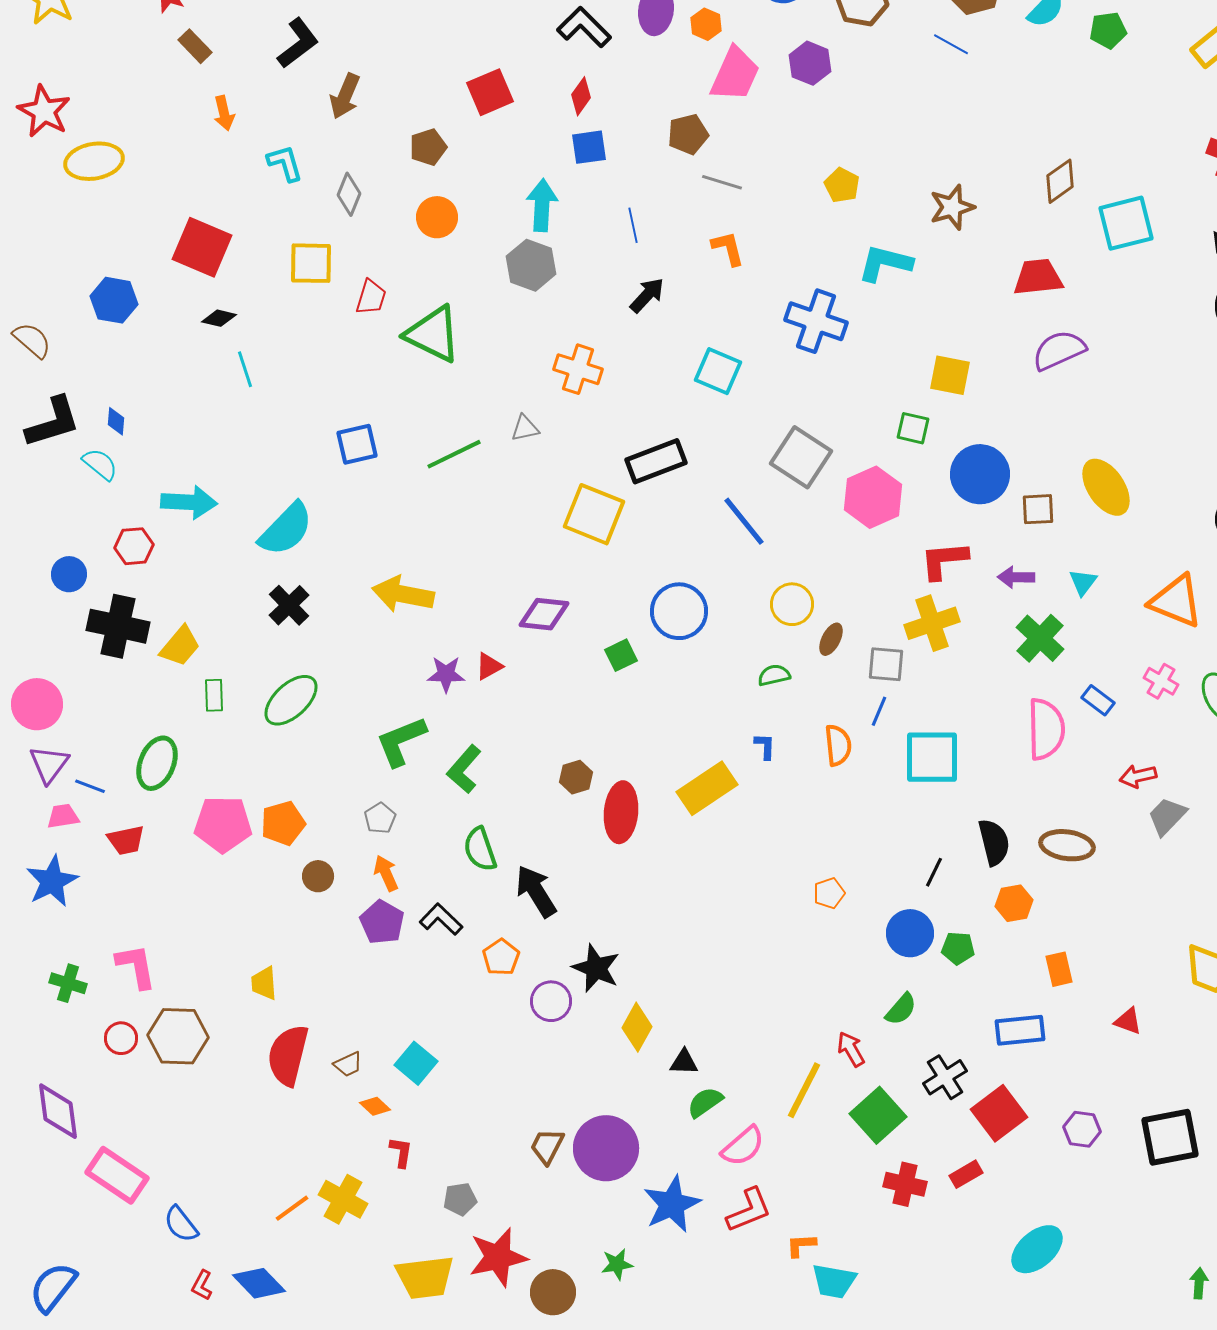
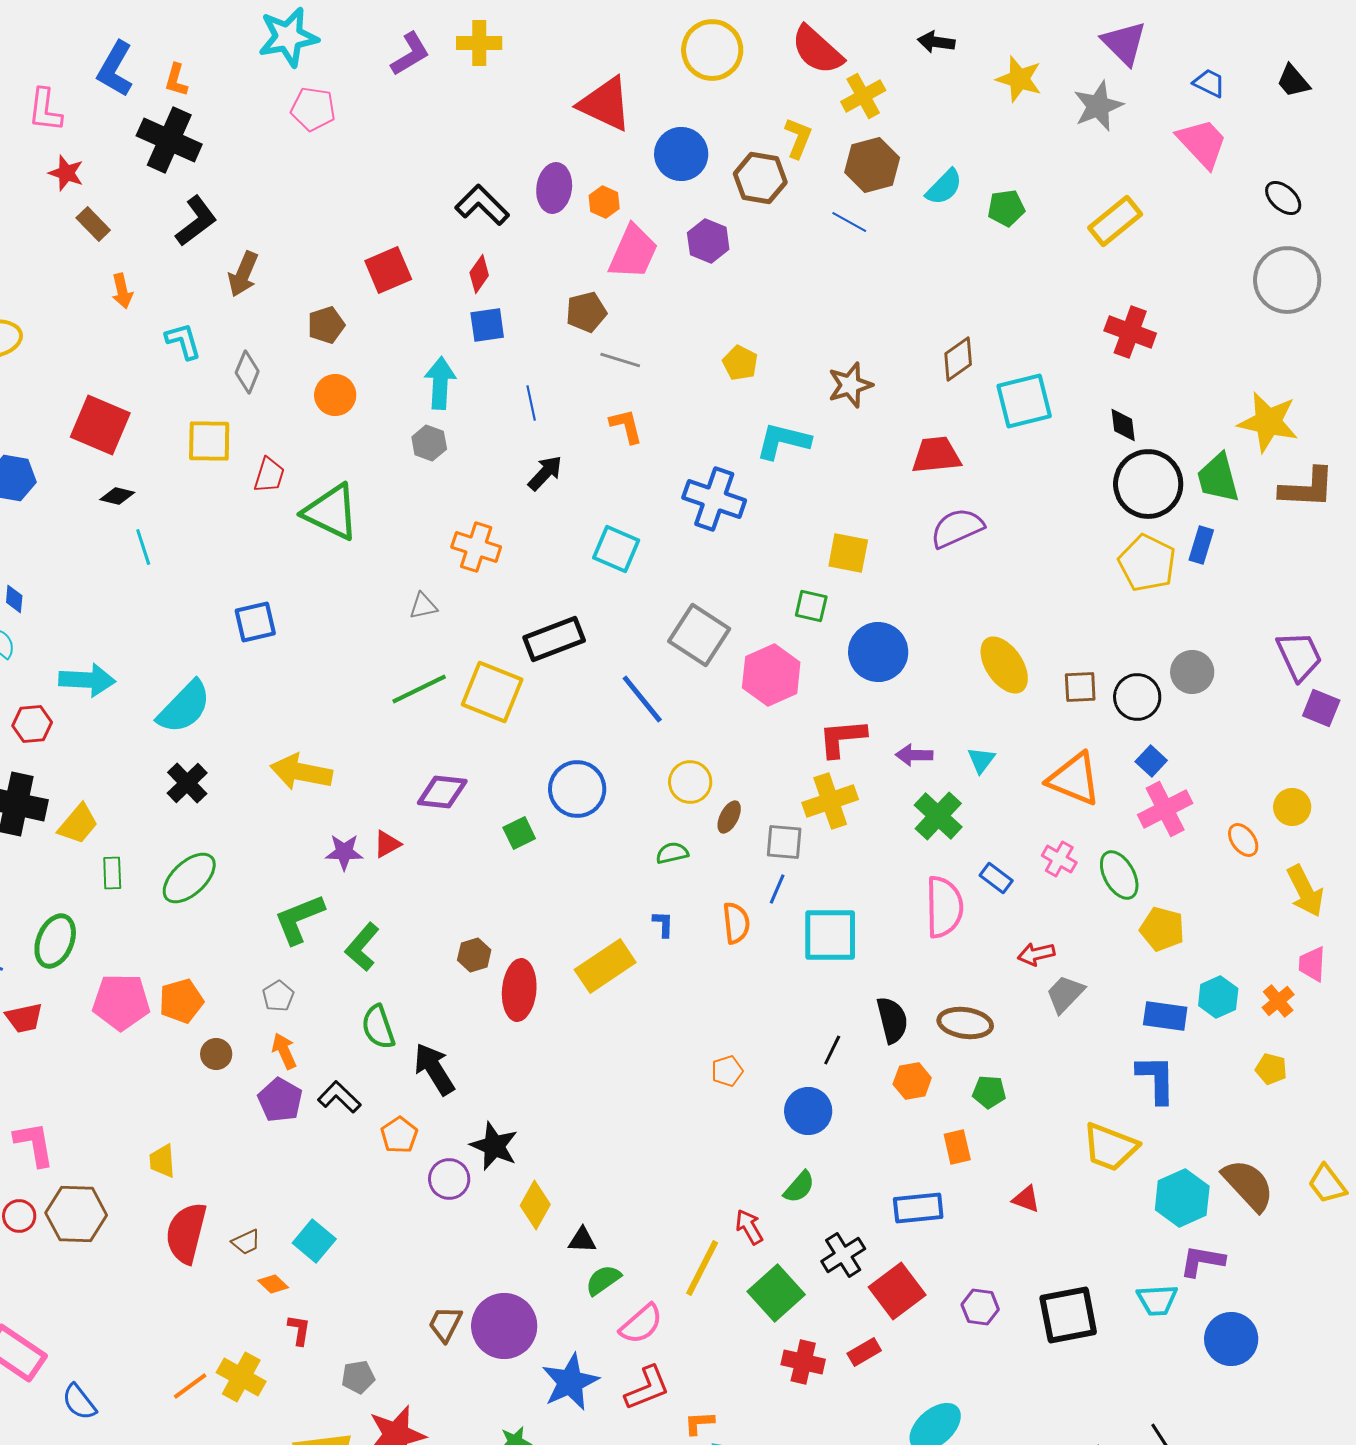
gray hexagon: (531, 265) -> (429, 443), size x0.7
green line: (454, 454) -> (419, 689), moved
brown square: (1038, 509) -> (1080, 687), moved
green pentagon: (958, 948) -> (989, 1092), moved

